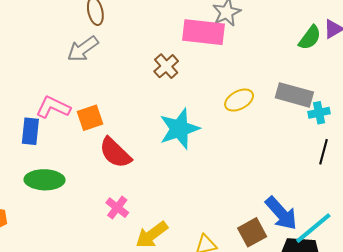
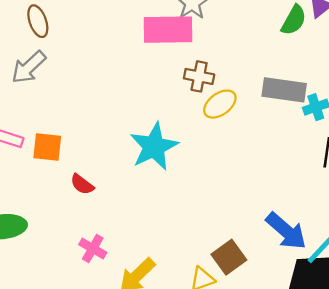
brown cross: (166, 66) -> (199, 76), moved, turned -30
orange square: (90, 118) -> (47, 147), turned 32
red semicircle: (115, 153) -> (82, 184), size x0.6
brown square: (252, 232) -> (229, 257), moved

